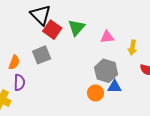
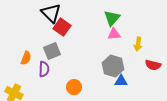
green triangle: (76, 27) -> (112, 18), moved
purple semicircle: (19, 82) -> (44, 69), moved
orange circle: (96, 93) -> (74, 87), moved

